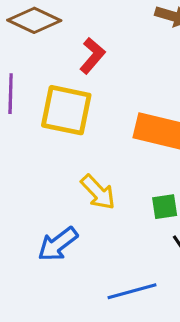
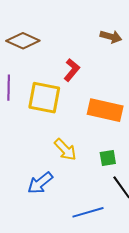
red L-shape: (92, 56) -> (72, 70), moved

